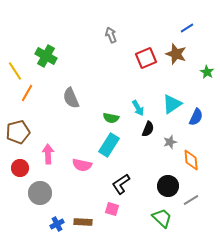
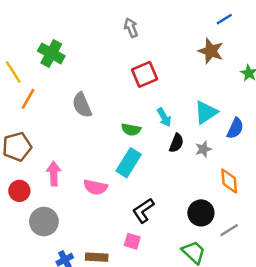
red square: (146, 58) -> (145, 74), moved
gray star: (170, 142) -> (203, 149), moved

